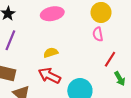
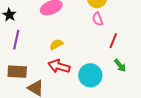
green arrow: (120, 79) -> (120, 65), moved

